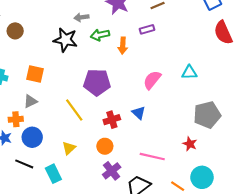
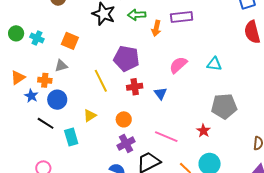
purple rectangle: (147, 29) -> (182, 17), size x1.5
red cross: (112, 120) -> (135, 87), moved

